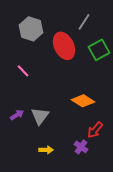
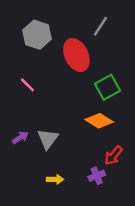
green square: (99, 50) -> (108, 87), moved
purple cross: (81, 147) -> (97, 176), turned 32

